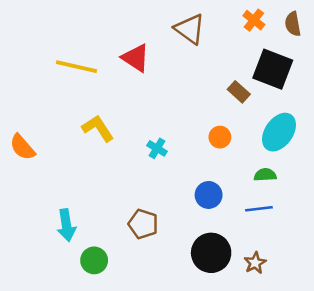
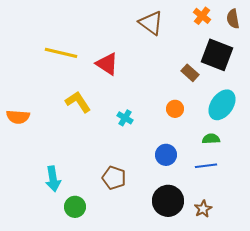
red triangle: (136, 58) -> (107, 64), moved
orange semicircle: (22, 147) -> (18, 117), turned -45

